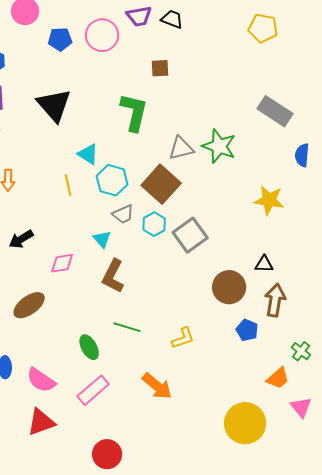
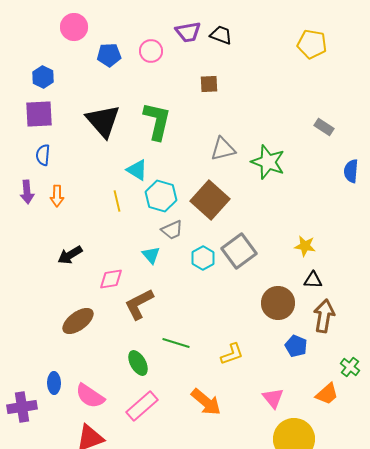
pink circle: (102, 35) -> (151, 51), size x0.7
gray rectangle: (275, 111) -> (324, 127), size x0.6
green L-shape: (134, 112) -> (157, 121), moved
gray triangle: (181, 148) -> (223, 149), moved
yellow star: (269, 200) -> (305, 246), moved, size x0.7
cyan hexagon: (154, 224) -> (203, 258), moved
brown L-shape: (113, 276) -> (139, 304), moved, turned 36
pink triangle: (301, 407) -> (273, 398), moved

